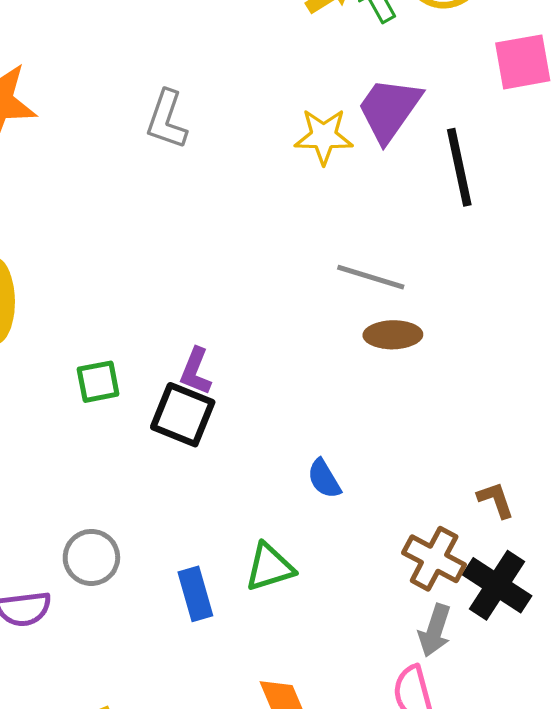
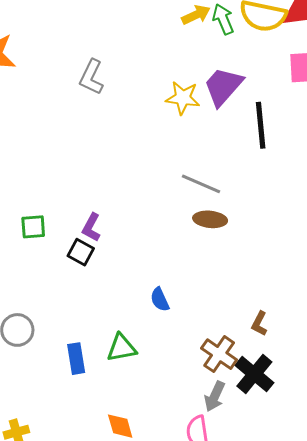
black square: (183, 415) -> (81, 252), size x0.7
brown L-shape: (496, 500) -> (259, 324), turned -140

